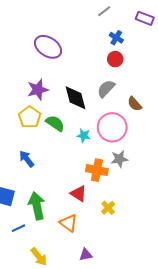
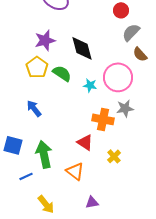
gray semicircle: (106, 89) -> (131, 32), moved

